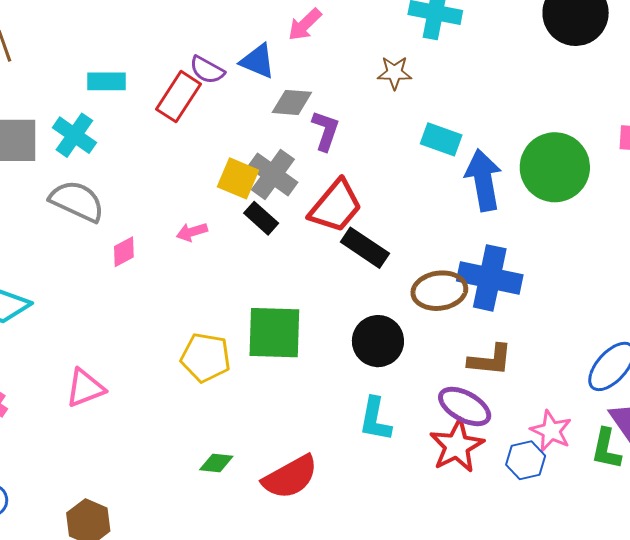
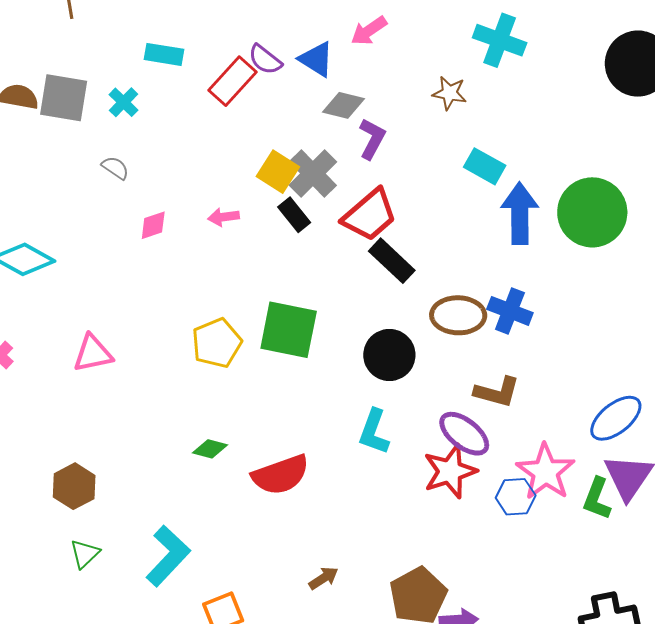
cyan cross: (74, 135) -> (124, 102), size x0.7
gray semicircle: (77, 201) -> (115, 168), size x0.5
blue cross: (490, 278) -> (510, 311), size x0.7
yellow pentagon: (206, 357) -> (217, 343), turned 30
pink star: (551, 431) -> (546, 472), size x1.4

